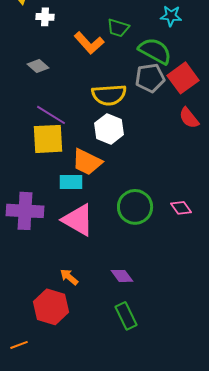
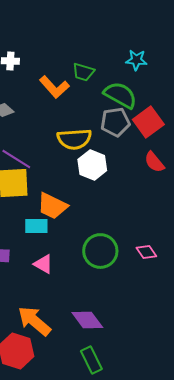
white hexagon: (109, 129) -> (92, 165), moved
pink triangle: (78, 220) -> (43, 264), size x0.6
purple diamond: (122, 276) -> (87, 320), size x1.4
orange arrow: (69, 277) -> (34, 321), size x1.8

